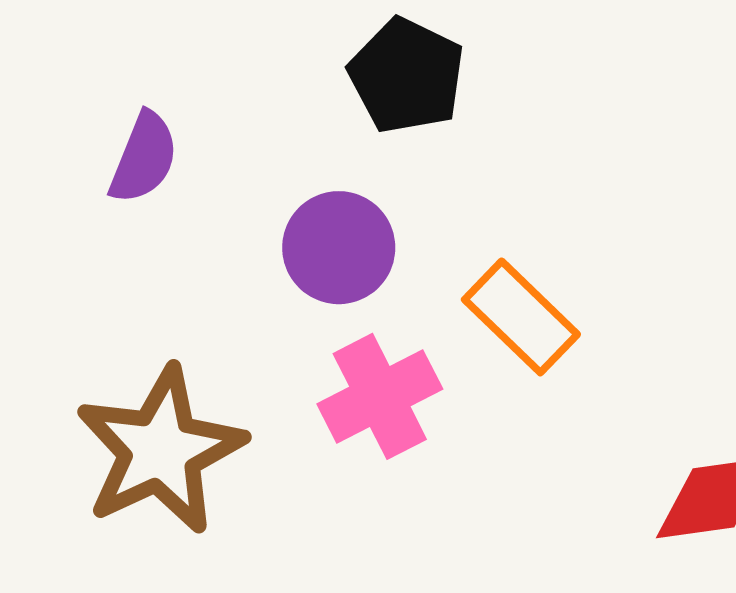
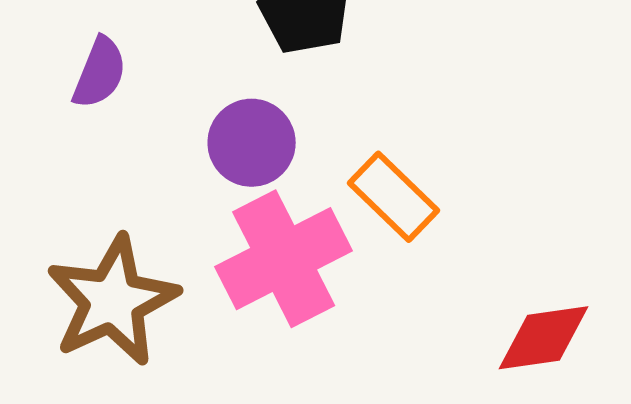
pink cross: (380, 396) -> (284, 259), size x1.4

